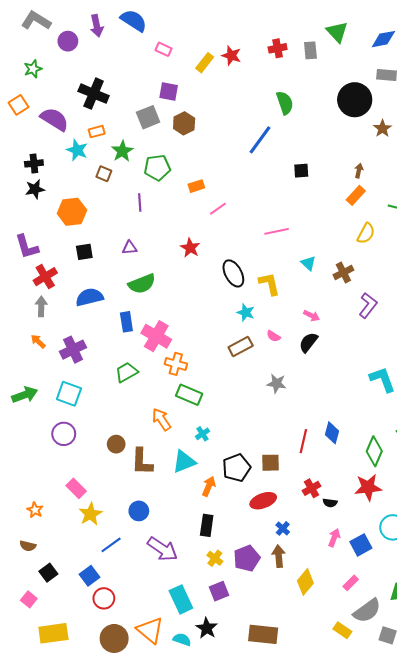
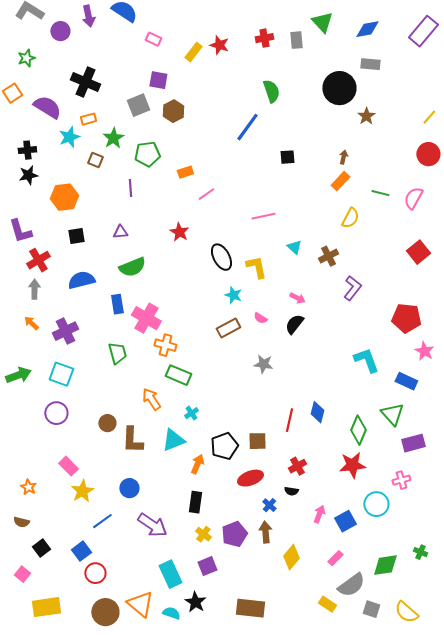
cyan star: (77, 150) -> (69, 137), turned 30
green trapezoid: (126, 372) -> (117, 353), turned 105
black semicircle: (330, 503) -> (291, 491), moved

